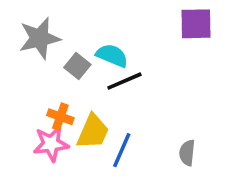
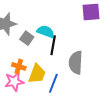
black line: (124, 81) -> (53, 45), turned -54
gray semicircle: (187, 153) -> (76, 63), moved, size x1.6

